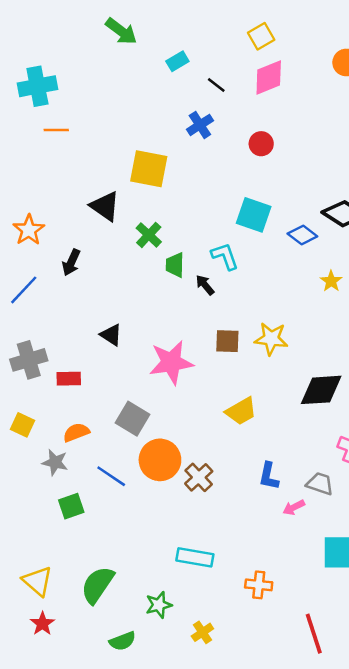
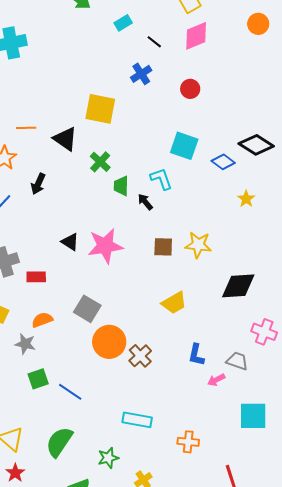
orange line: (56, 130) -> (26, 128), moved
pink star: (171, 362) -> (105, 246), moved
blue line: (111, 476) -> (70, 392), moved

